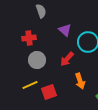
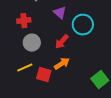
orange arrow: (80, 81) -> (62, 64), moved, turned -105
red square: (49, 92) -> (44, 75), turned 35

